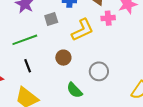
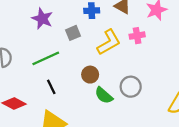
pink cross: (108, 18) -> (137, 36), moved
green semicircle: (75, 90) -> (104, 95), moved

